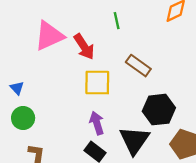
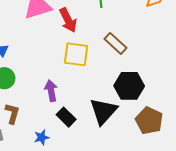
purple arrow: (97, 123) -> (51, 91), moved

